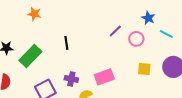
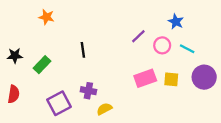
cyan line: (166, 34) -> (187, 49), moved
green rectangle: (30, 56) -> (42, 65), size x0.7
pink rectangle: (104, 77) -> (145, 78), moved

